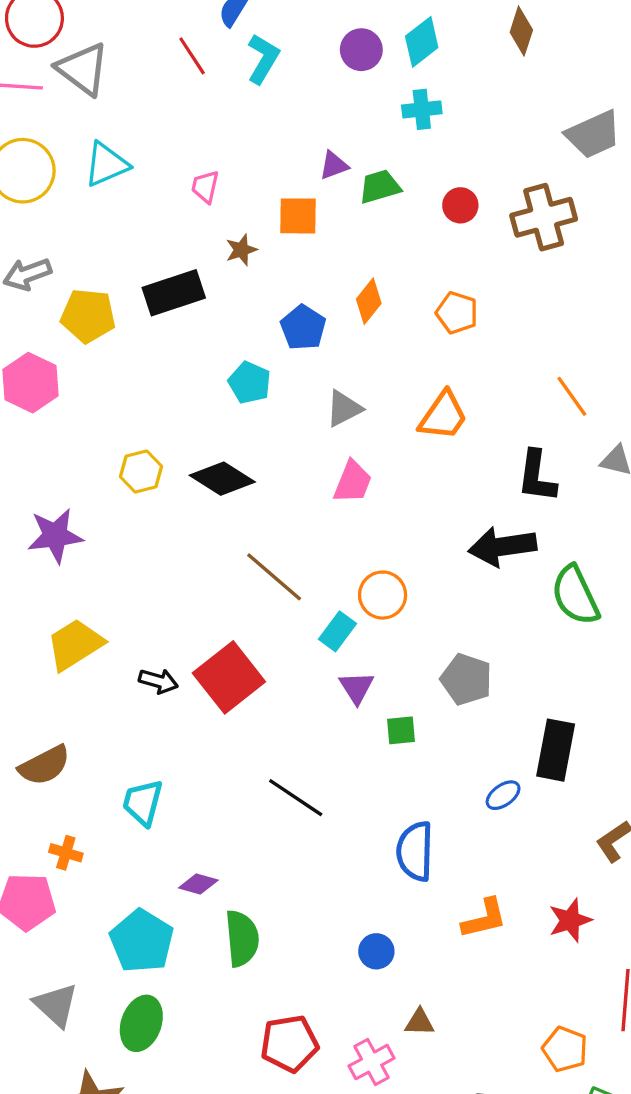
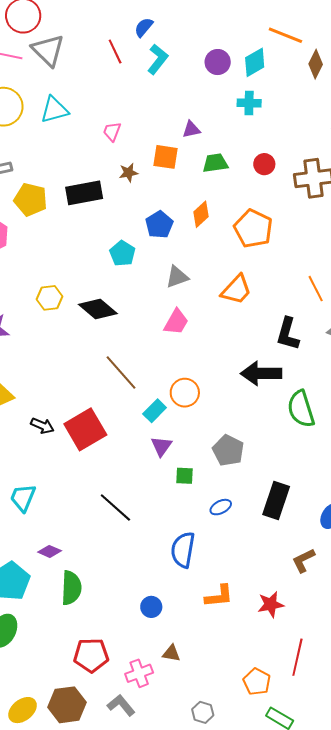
green trapezoid: (380, 187) -> (215, 163), moved
orange pentagon: (457, 313) -> (253, 229), size x1.5
blue ellipse: (503, 795) -> (221, 507), moved

